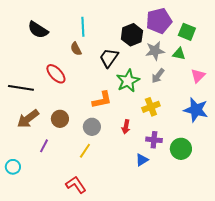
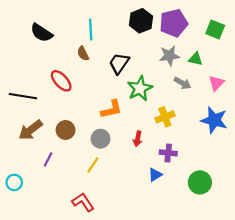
green square: (187, 32) -> (215, 29), moved
black hexagon: (132, 35) -> (141, 21), moved
gray arrow: (158, 76) -> (182, 83), moved, turned -98
green circle: (181, 149) -> (200, 182), moved

